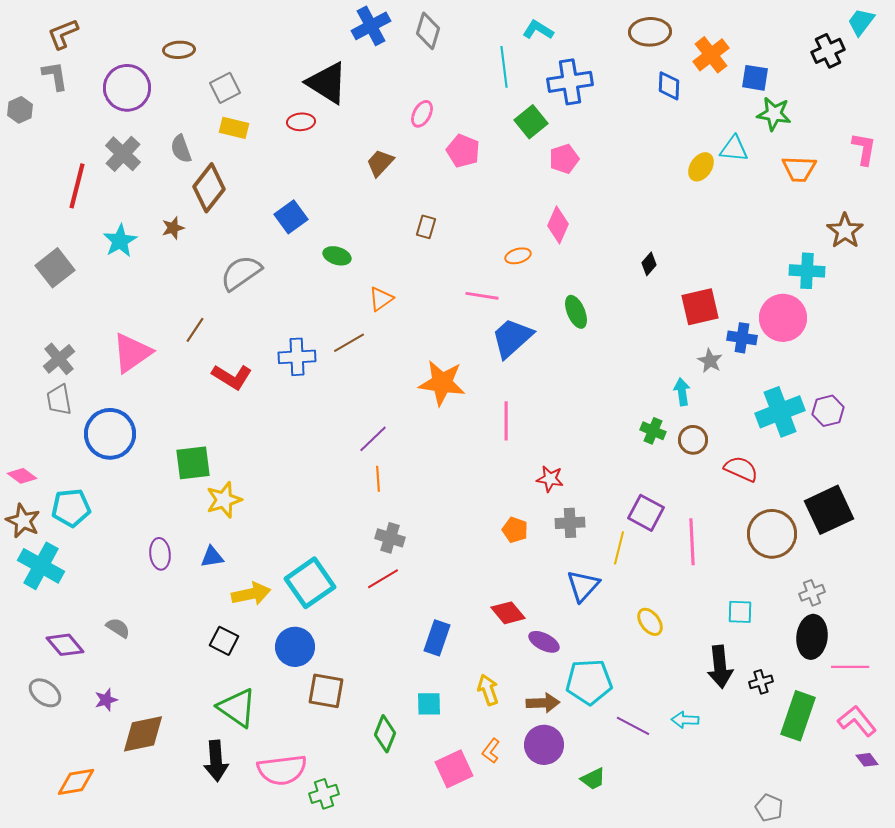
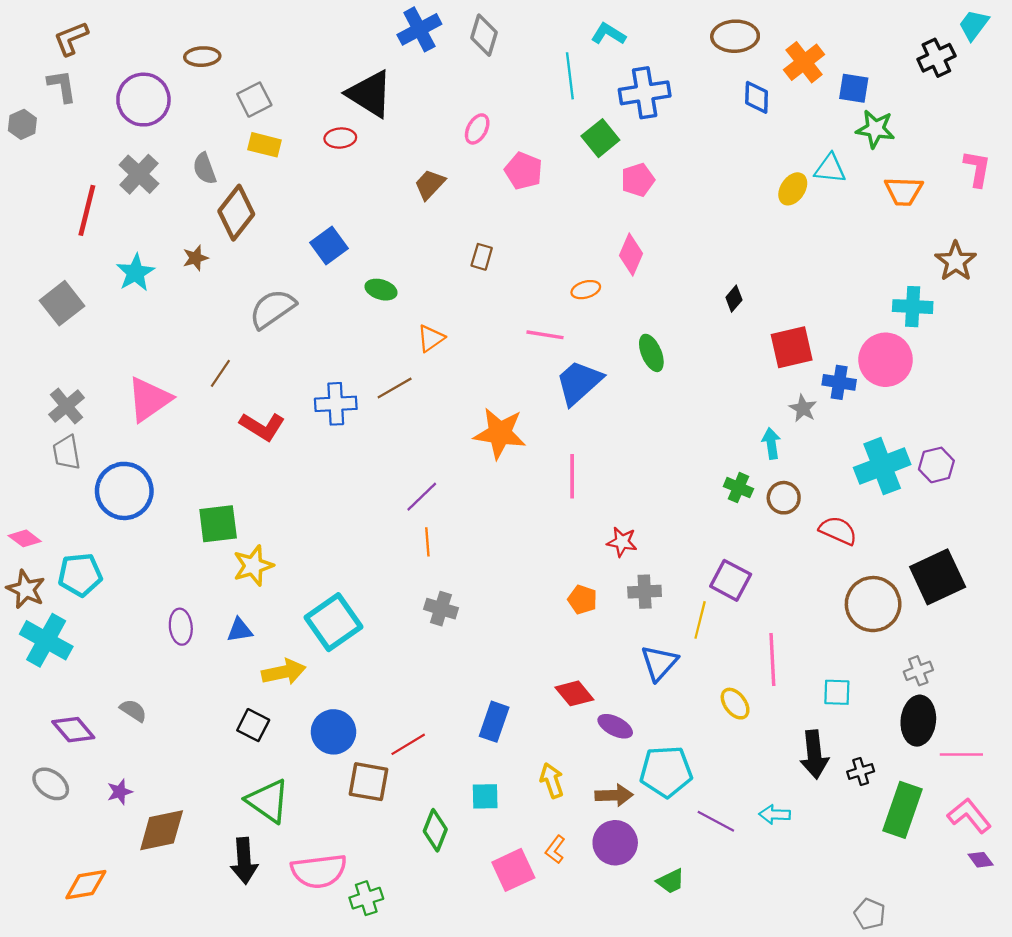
pink line: (692, 542) -> (772, 659), moved
red line: (383, 579) -> (408, 744), moved
cyan square: (310, 583) -> (333, 622), moved

